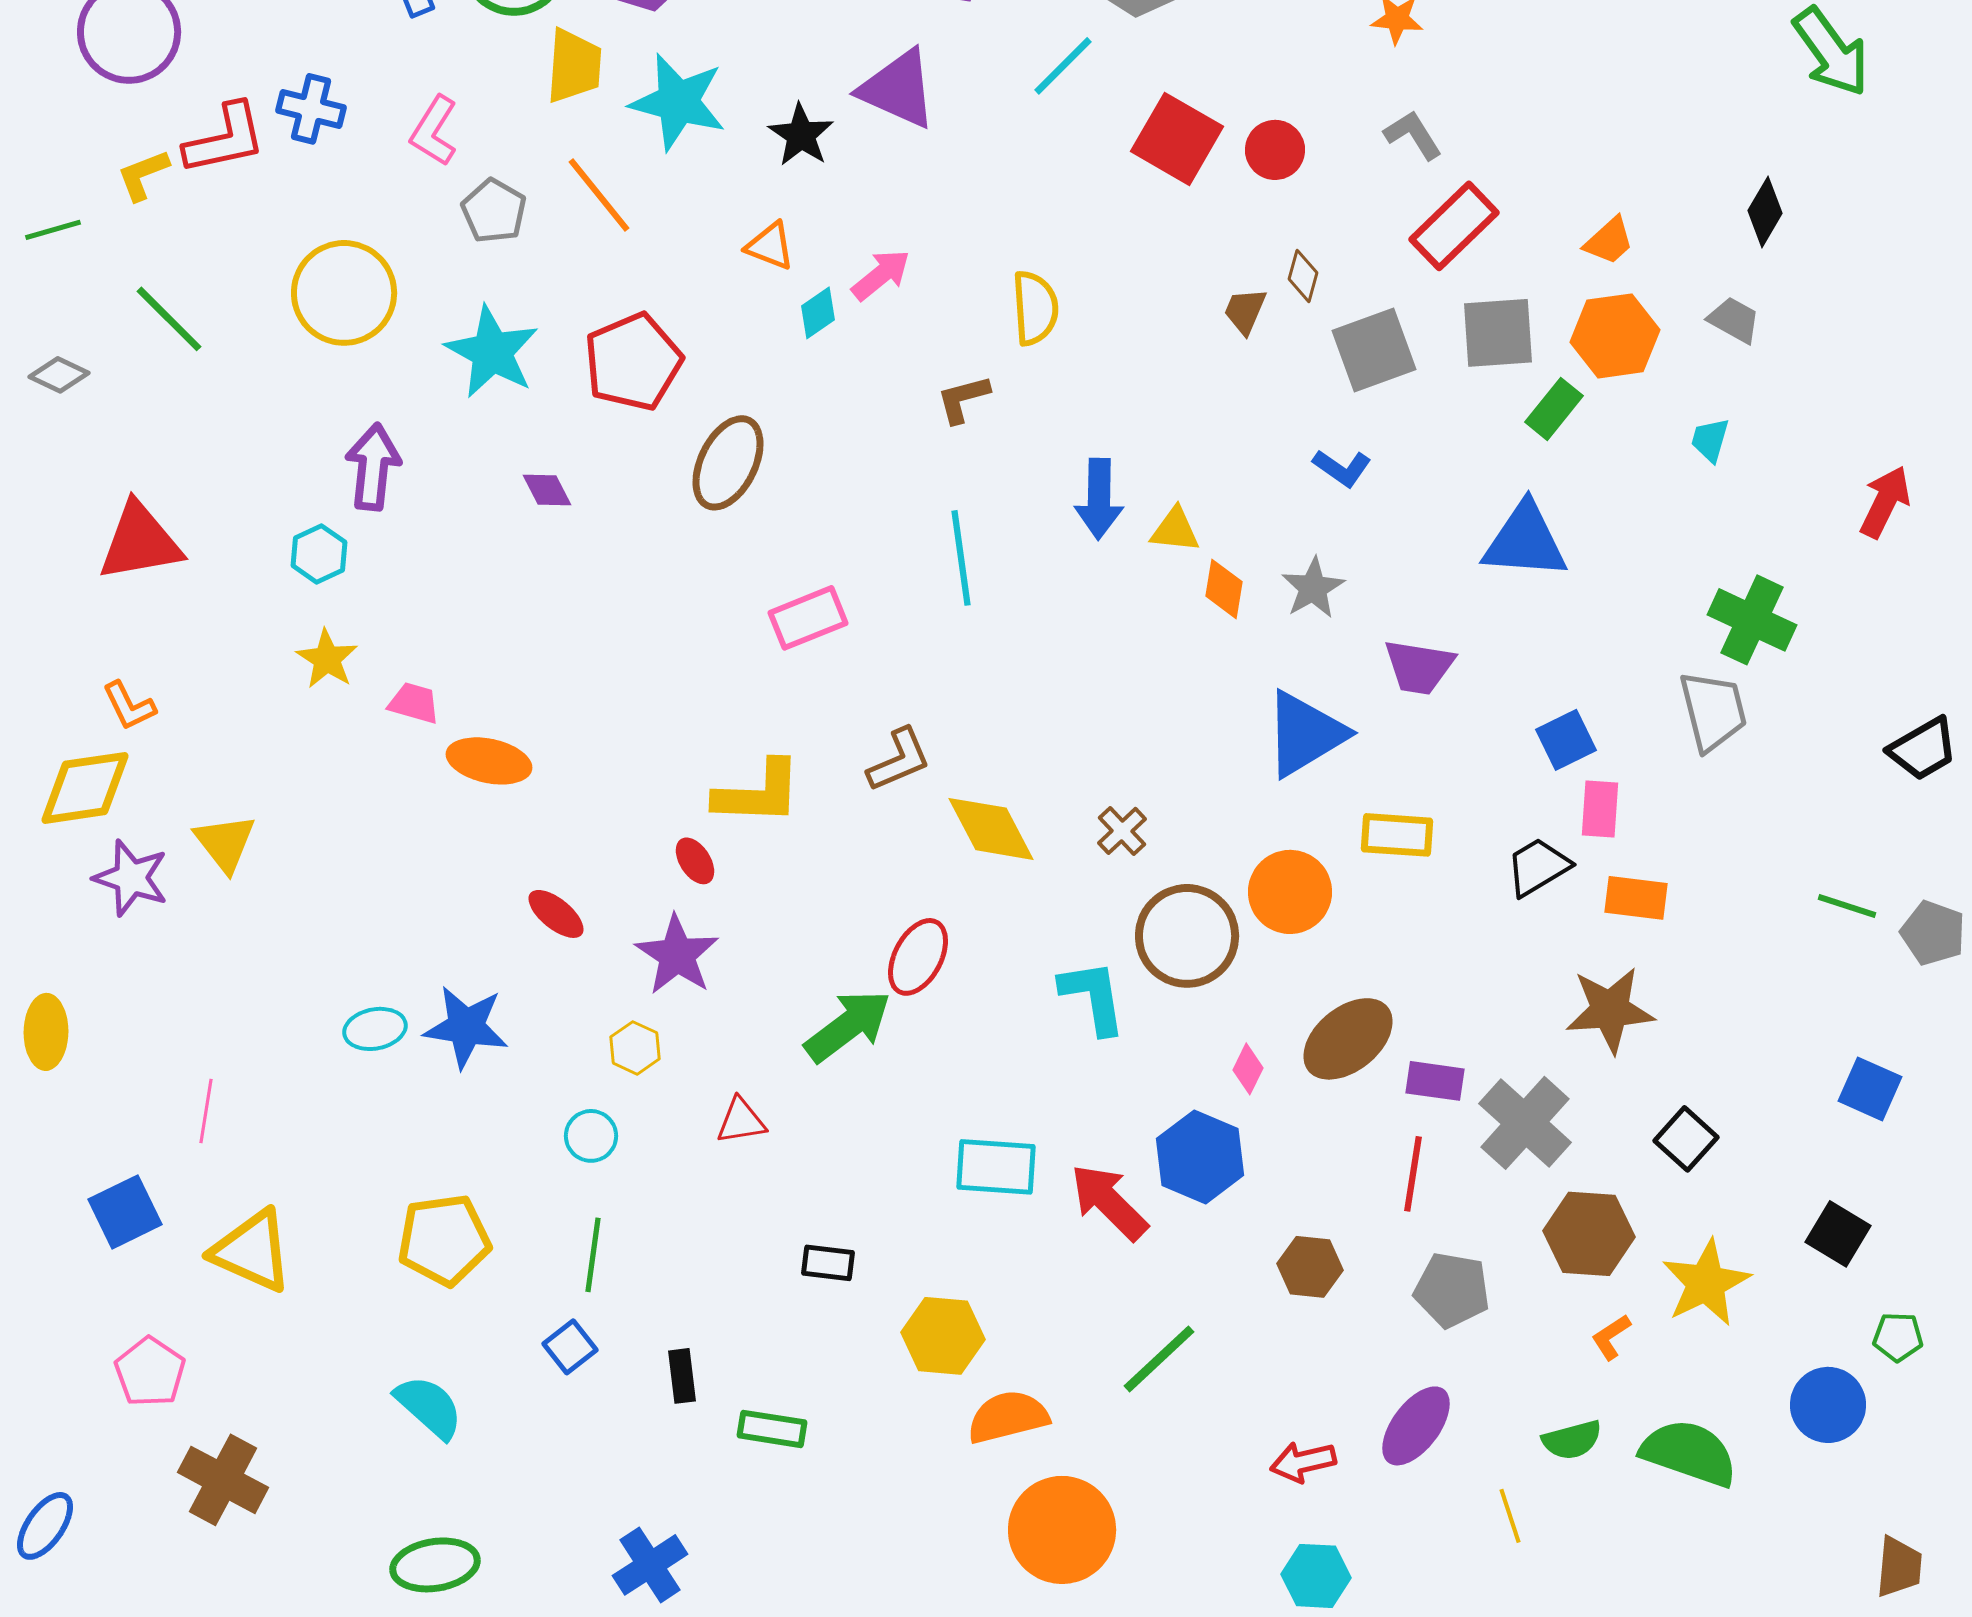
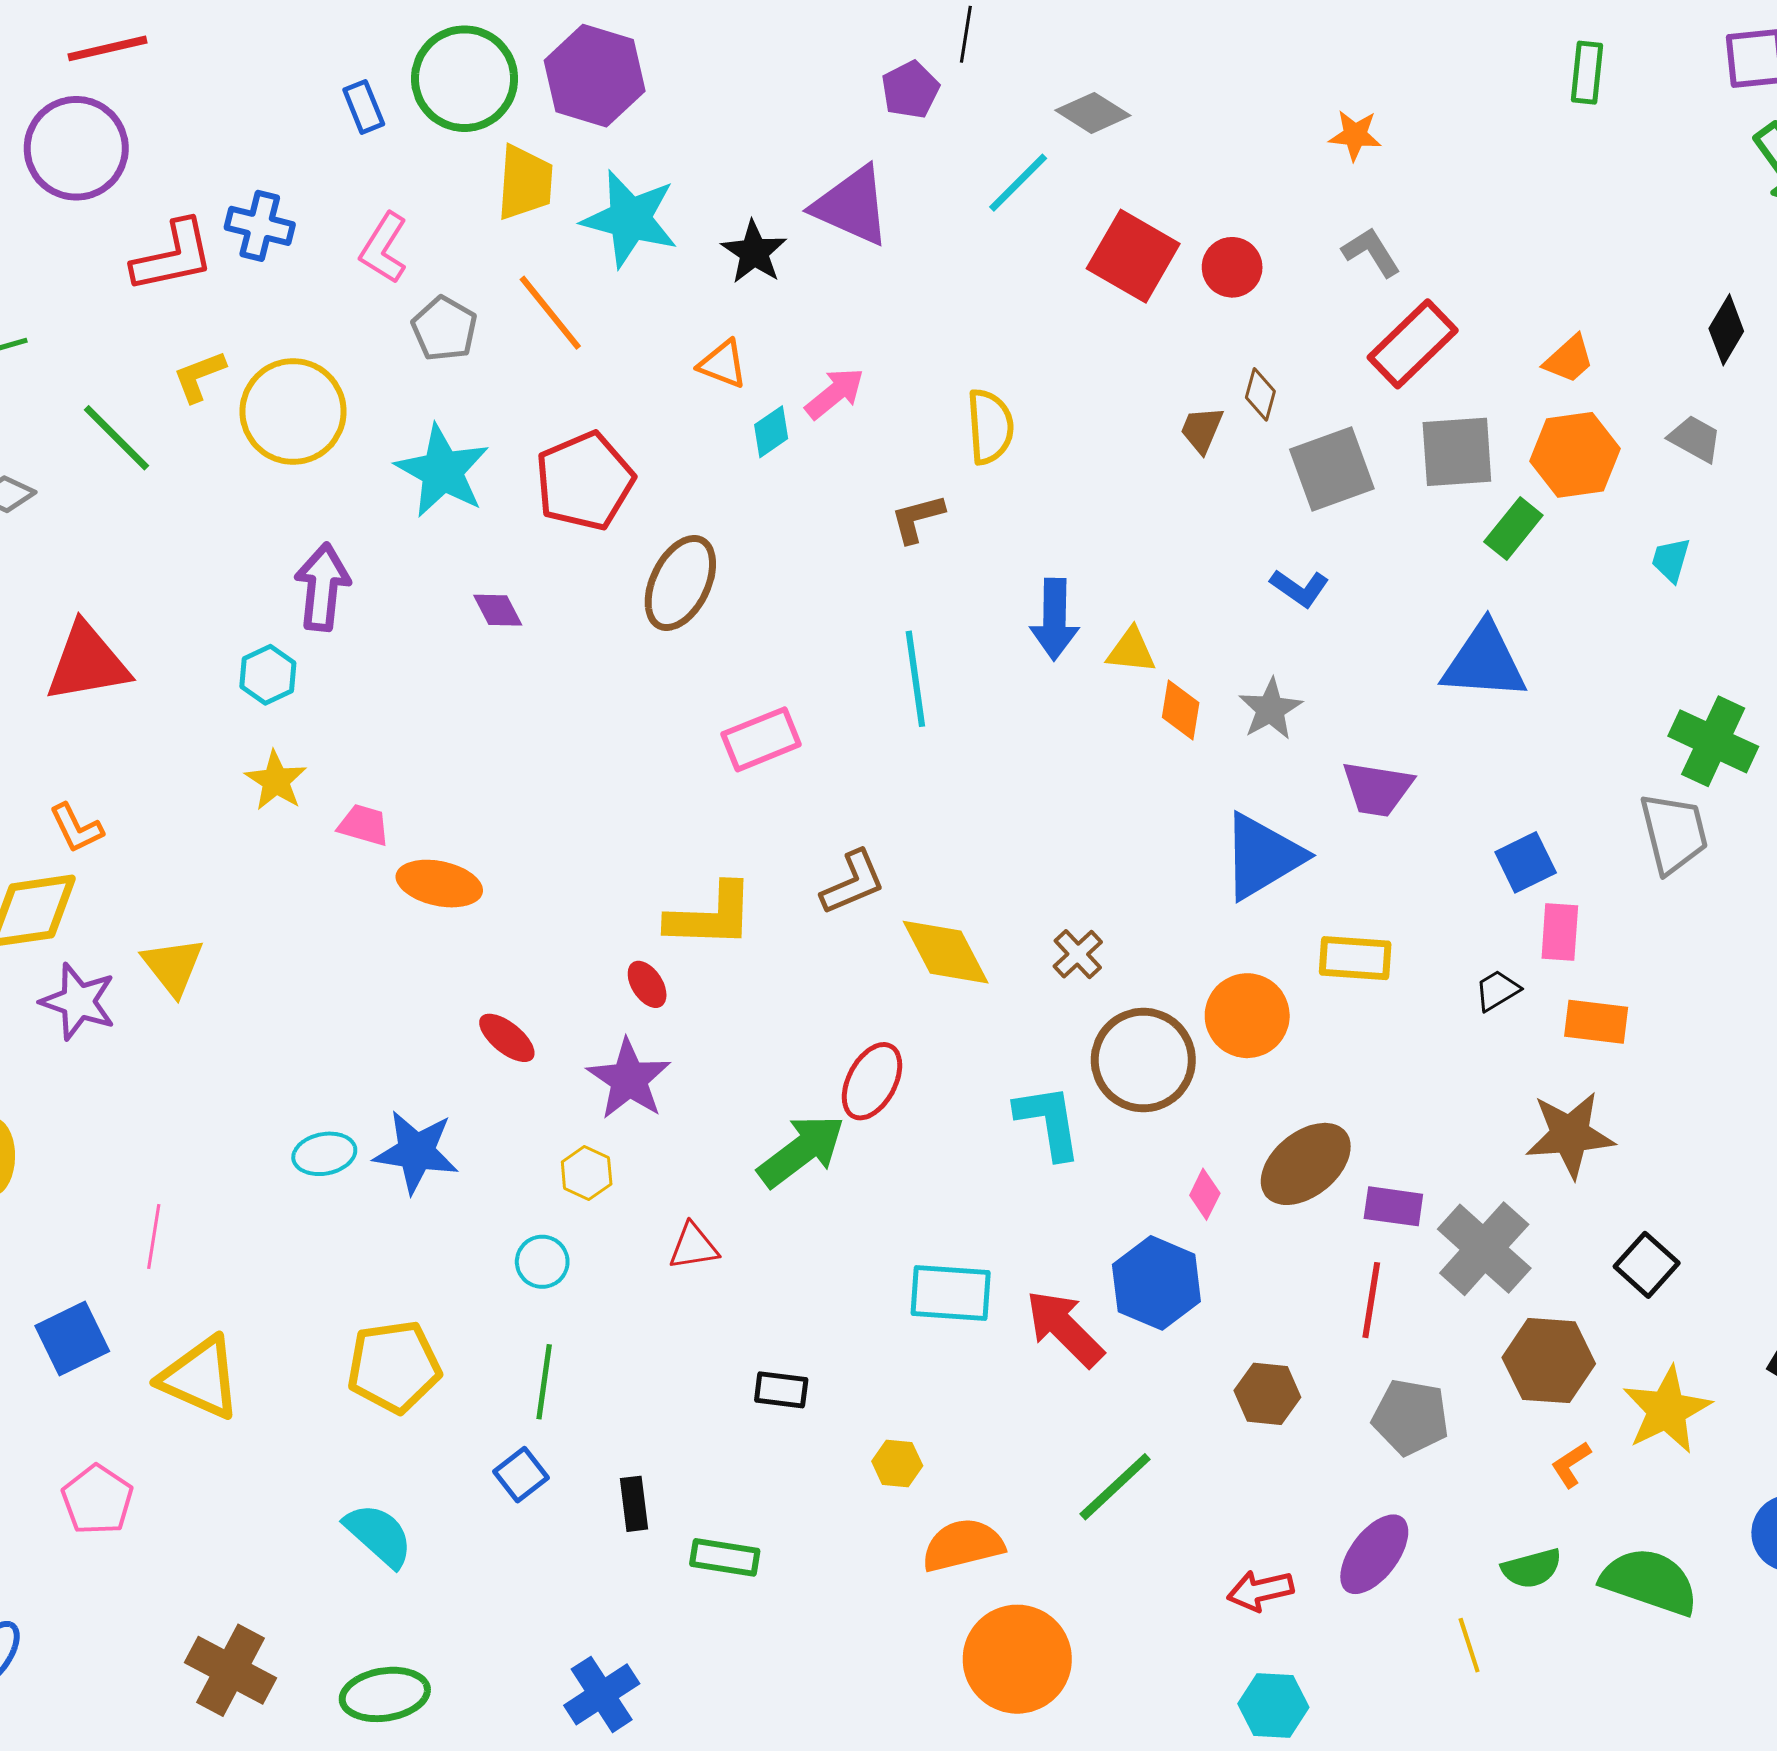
yellow L-shape: (143, 175) -> (199, 376), moved
black trapezoid: (1538, 867) -> (1497, 990), size x0.7
yellow hexagon: (943, 1336) -> (897, 1463), size x0.6
brown cross: (223, 1480) -> (231, 1670), moved

